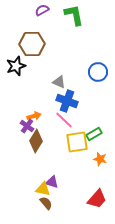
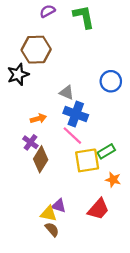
orange arrow: (34, 116) -> (38, 119), moved
red trapezoid: (97, 199) -> (98, 209), moved

